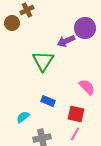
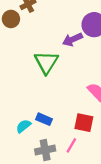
blue rectangle: (48, 101) -> (44, 119), moved
pink line: (75, 134) -> (71, 145), moved

